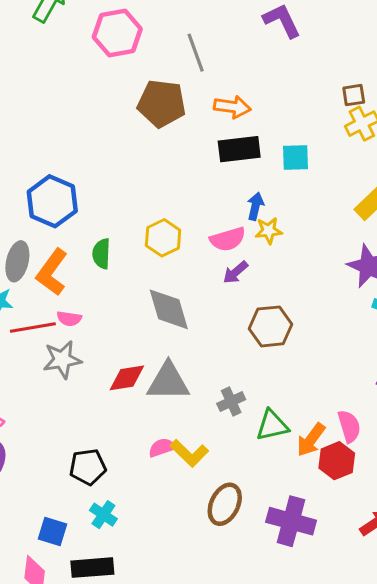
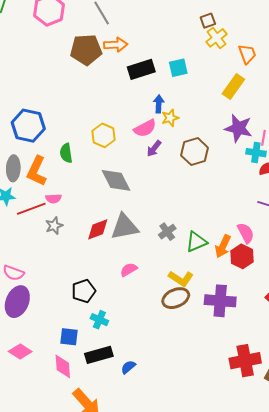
orange arrow: (232, 107) -> (116, 45), moved
brown hexagon: (271, 326) -> (195, 152), moved
gray star: (62, 360) -> (54, 226), size x0.7
yellow L-shape: (189, 453) -> (181, 279), moved
brown ellipse: (225, 504) -> (176, 298), turned 52

